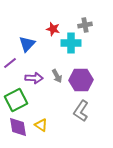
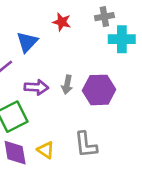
cyan cross: (71, 43) -> (122, 39), moved
gray arrow: (57, 76) -> (67, 85), turned 40
gray L-shape: (81, 111) -> (86, 145), moved, turned -40

